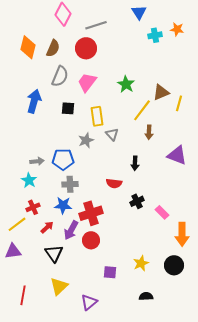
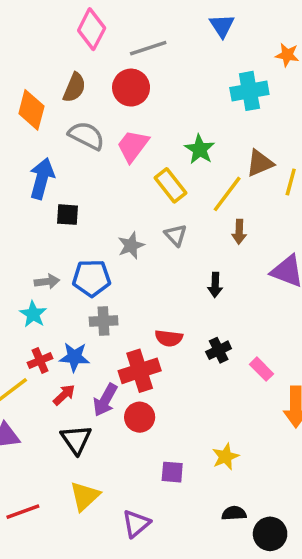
cyan cross: (155, 35) -> (249, 91), moved, size x1.5
orange diamond: (28, 47) -> (31, 110), moved
gray semicircle: (60, 76) -> (86, 136), turned -85
black square: (68, 108) -> (68, 215), moved
yellow rectangle: (97, 116) -> (171, 185), moved, turned -30
red semicircle: (114, 183) -> (169, 338), moved
blue star: (63, 205) -> (74, 357), moved
black circle: (174, 265) -> (270, 534), moved
red line: (23, 295) -> (23, 512), turned 60

